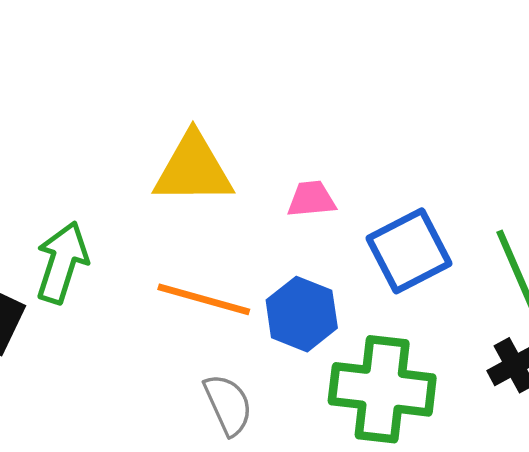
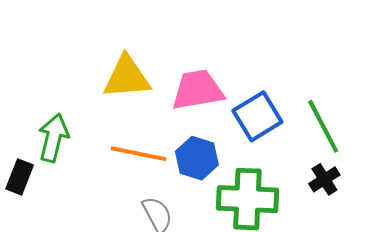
pink trapezoid: (311, 199) -> (198, 90), size x1.8

